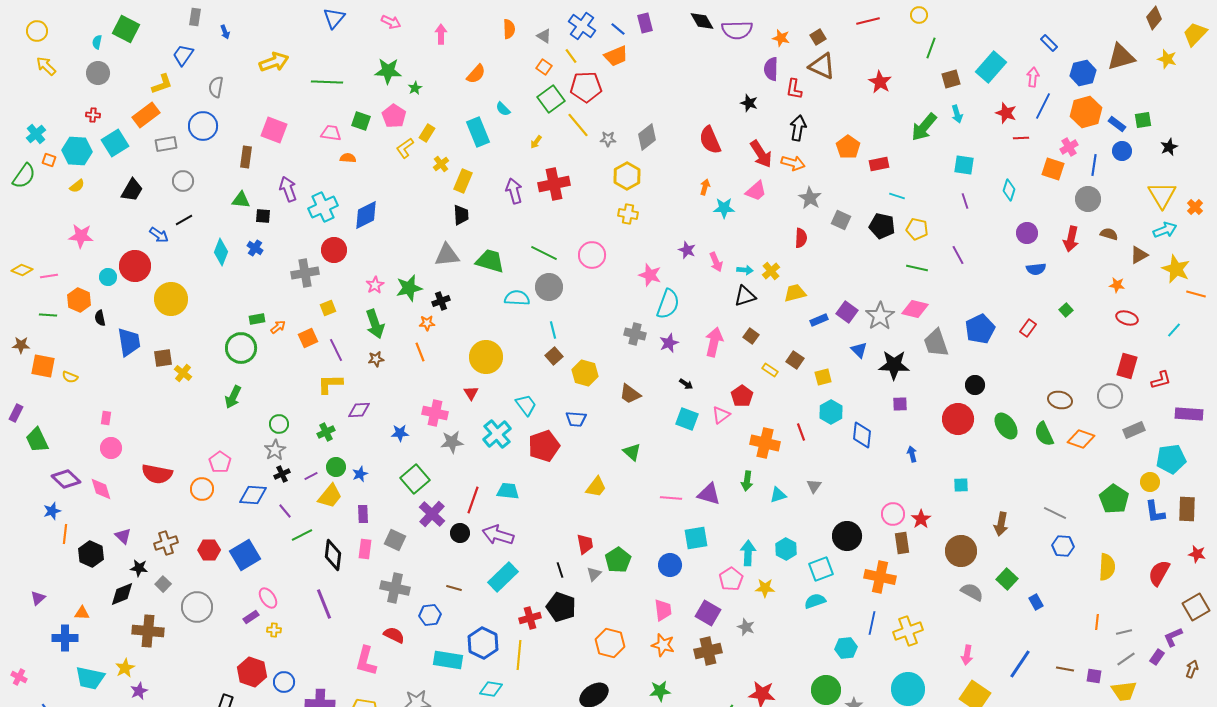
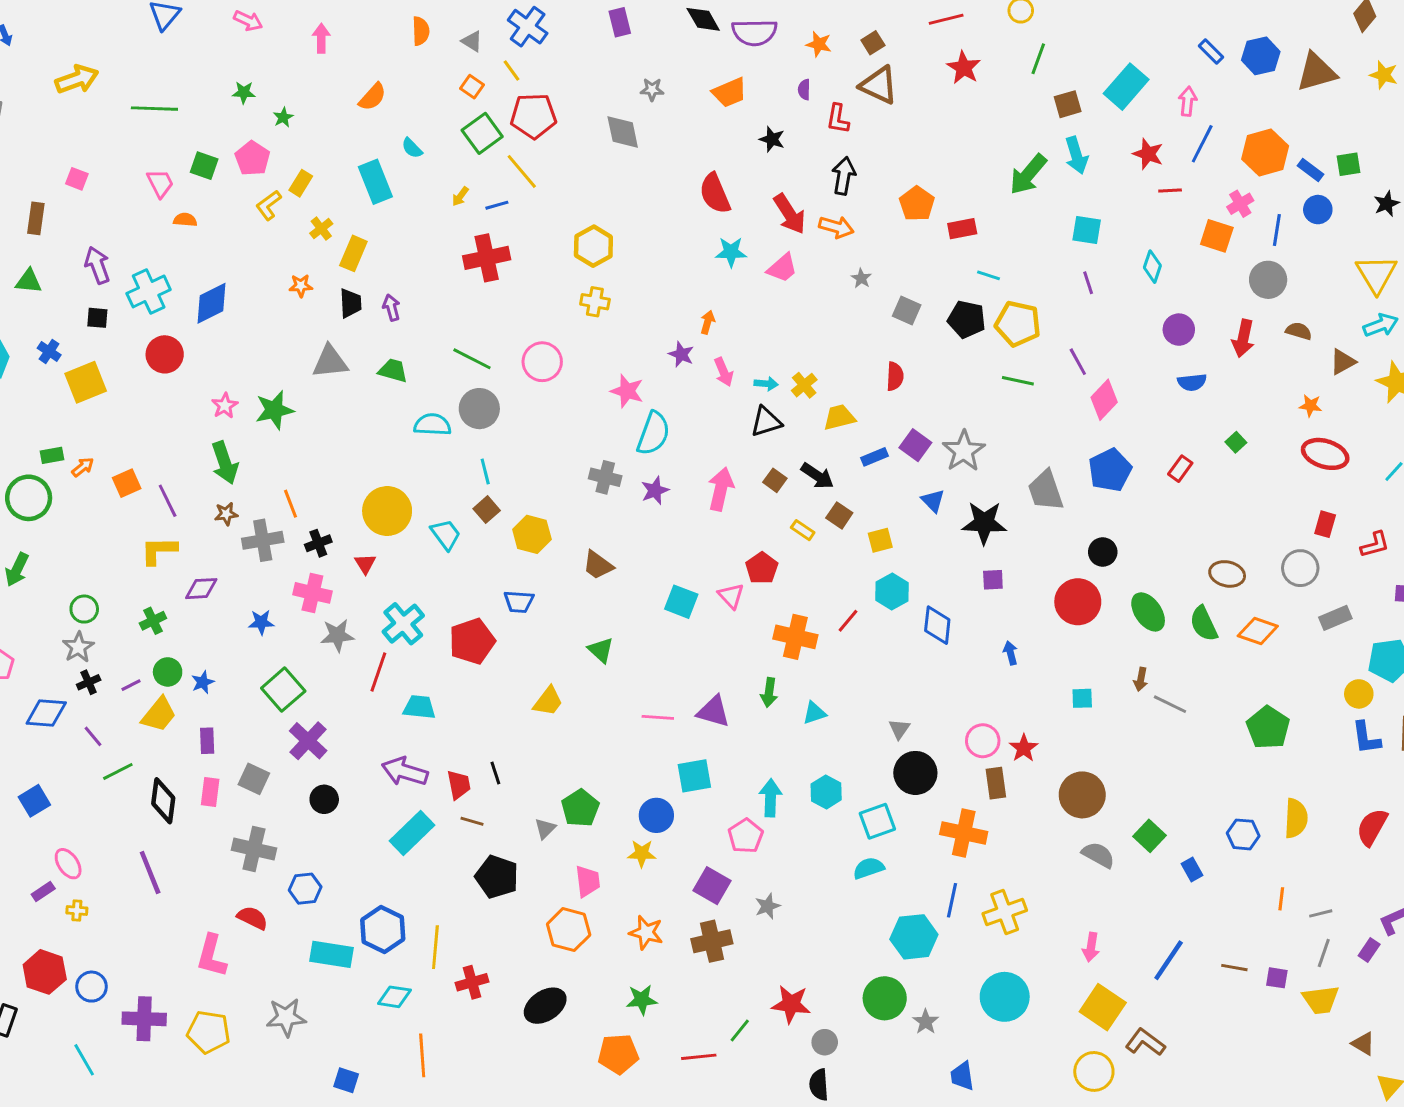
blue line: (618, 29) -> (497, 205), moved, turned -56
orange trapezoid: (616, 56) -> (730, 92), moved
purple semicircle: (771, 69) -> (804, 90), size x0.6
green star: (388, 71) -> (244, 92), size x0.6
blue hexagon: (1083, 73) -> (1261, 56), moved
red star: (880, 82) -> (964, 68), moved
cyan arrow: (957, 114) -> (1076, 155), size x1.4
pink square: (274, 130) -> (77, 179), size x0.6
pink trapezoid: (331, 133) -> (160, 183), turned 55
gray diamond: (647, 137) -> (623, 132), moved, turned -64
gray star: (608, 139) -> (652, 90), moved
orange arrow: (705, 187) -> (708, 322), moved
purple arrow: (514, 191) -> (391, 308), moved, size x0.7
gray star: (810, 198) -> (861, 278), size x0.6
cyan star: (724, 208) -> (731, 252), moved
black square: (263, 216) -> (97, 318), moved
yellow pentagon: (917, 229) -> (1018, 324), size x1.4
red semicircle: (801, 238) -> (895, 376), moved
green trapezoid: (490, 261) -> (393, 371), size x0.7
gray cross: (305, 273) -> (263, 540), moved
black cross: (441, 301) -> (318, 543), moved
yellow square: (328, 308) -> (86, 382), moved, size x1.8
pink diamond: (915, 309) -> (1104, 400), moved, turned -60
red ellipse: (1127, 318) -> (1325, 454), size x1.4
orange star: (427, 323) -> (301, 286), moved
red rectangle: (1127, 366) -> (1325, 524), size x0.7
black arrow: (686, 384) -> (817, 476), moved, size x1.6
cyan trapezoid: (526, 405) -> (446, 534), moved
pink triangle: (721, 415) -> (731, 596), turned -36
red line: (801, 432) -> (848, 621), turned 60
gray triangle: (814, 486) -> (899, 729), moved
green pentagon: (1114, 499) -> (1268, 728), moved
red line: (473, 500) -> (378, 672), moved
gray line: (1055, 513) -> (1170, 704), moved
brown arrow: (1001, 524) -> (1141, 679), moved, size x0.7
black circle: (460, 533) -> (324, 799), moved
red trapezoid: (585, 544) -> (459, 785), moved
blue hexagon: (1063, 546) -> (1243, 834), moved
blue square: (245, 555) -> (34, 801), size x0.7
black line: (560, 570) -> (495, 773), moved
brown line: (454, 588) -> (472, 821), moved
yellow star: (765, 588) -> (642, 853), moved
pink trapezoid: (663, 610) -> (588, 881), moved
red cross: (530, 618) -> (472, 982), moved
gray star: (746, 627) -> (768, 906), turned 30
cyan hexagon: (846, 648) -> (914, 937), size x1.4
gray line: (1126, 659) -> (1324, 953), turned -36

